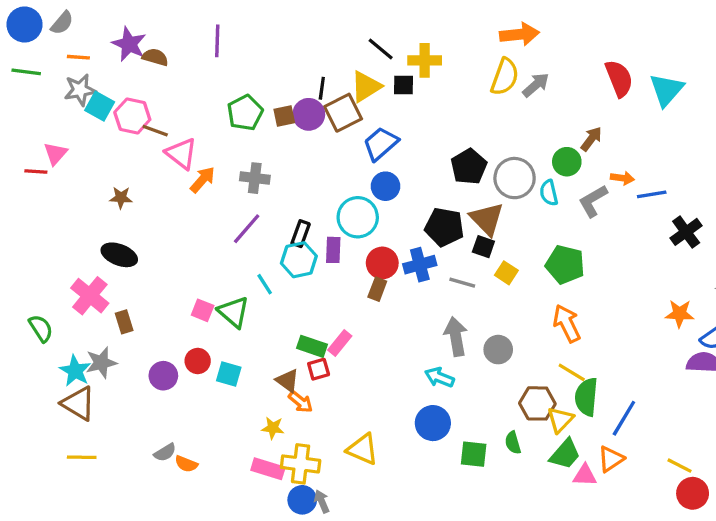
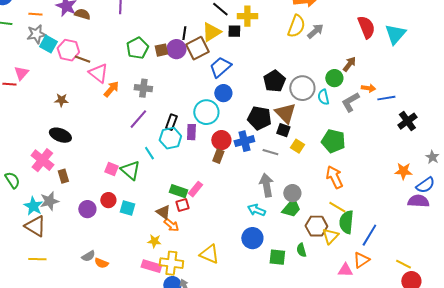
green trapezoid: (565, 454) -> (291, 208), moved

